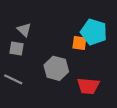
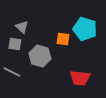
orange square: (79, 43) -> (63, 39), moved
gray hexagon: (56, 68) -> (40, 56), moved

